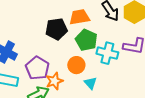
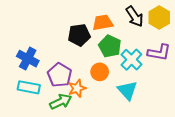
cyan cross: (107, 53) -> (131, 60), turned 30
cyan triangle: (90, 83) -> (127, 90), moved, size x1.5

